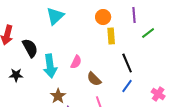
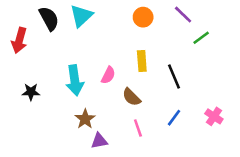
purple line: (134, 15) -> (183, 15), turned -42
yellow rectangle: (111, 36) -> (142, 61), moved
black semicircle: (30, 48) -> (49, 18), moved
blue line: (127, 86) -> (174, 118), moved

